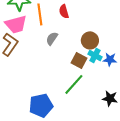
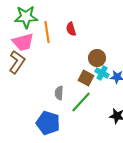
gray semicircle: (52, 38) -> (59, 93), moved, turned -32
blue pentagon: (41, 105) -> (48, 123), turned 30

